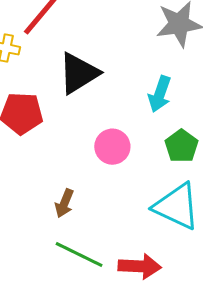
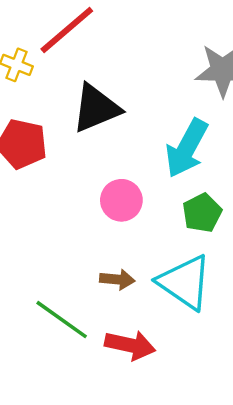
cyan arrow: (160, 94) -> (187, 148), size x1.4
brown arrow: (64, 203) -> (117, 279), moved, turned -116

